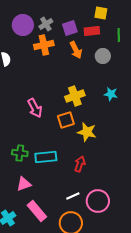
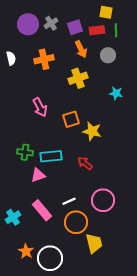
green line: (119, 35) -> (116, 30), moved
orange cross: (44, 45) -> (44, 59), moved
yellow cross: (75, 96) -> (78, 78), moved
red arrow: (80, 164) -> (85, 163), turned -70
pink triangle: (24, 184) -> (38, 175), moved
white line: (73, 196) -> (69, 201), moved

